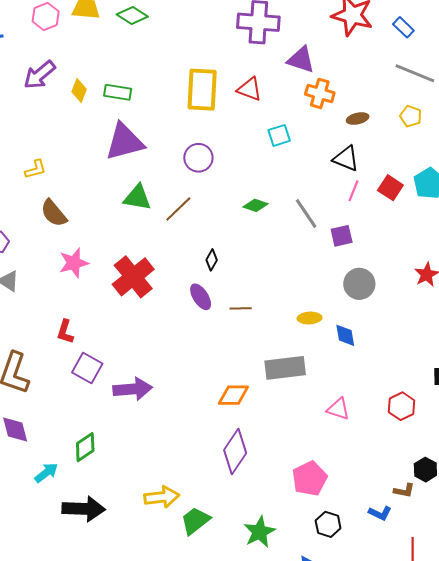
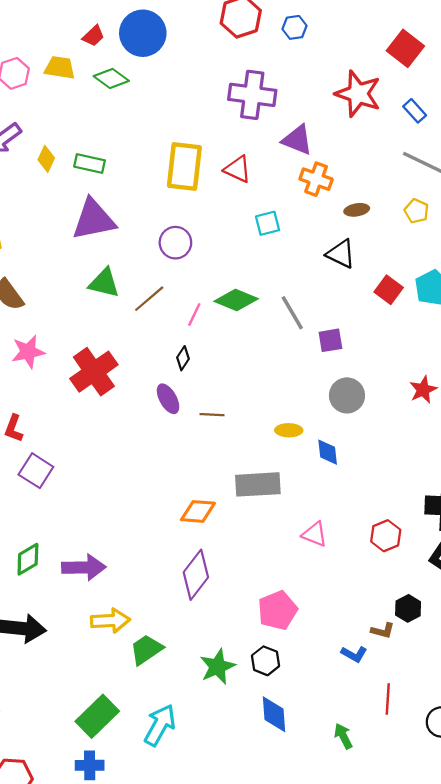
pink line: (353, 191) -> (194, 314), moved
green diamond: (256, 205) -> (236, 300), size x1.5
purple arrow: (133, 389) -> (84, 567), moved
black hexagon: (328, 524) -> (265, 661), moved

